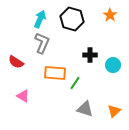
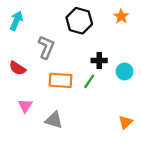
cyan arrow: (40, 19) -> (16, 21), moved
green line: (75, 83) -> (89, 81), moved
pink triangle: (23, 96) -> (25, 106), turned 32
gray triangle: (85, 109) -> (54, 120), moved

